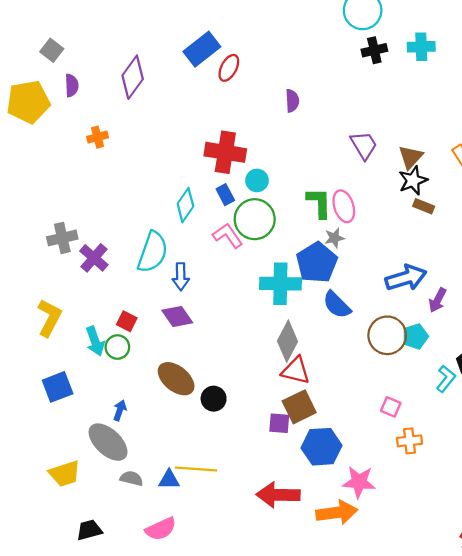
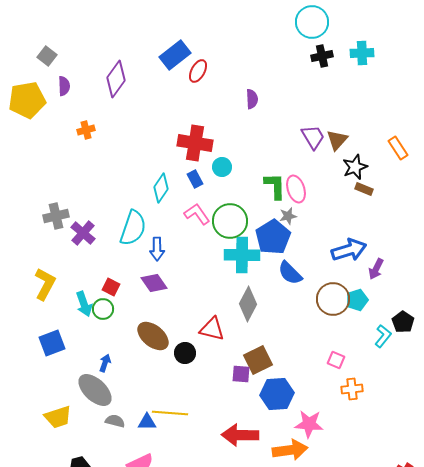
brown triangle: (411, 157) -> (337, 140), moved
green circle: (255, 219) -> (230, 221), moved
red triangle: (296, 370) -> (212, 329), moved

